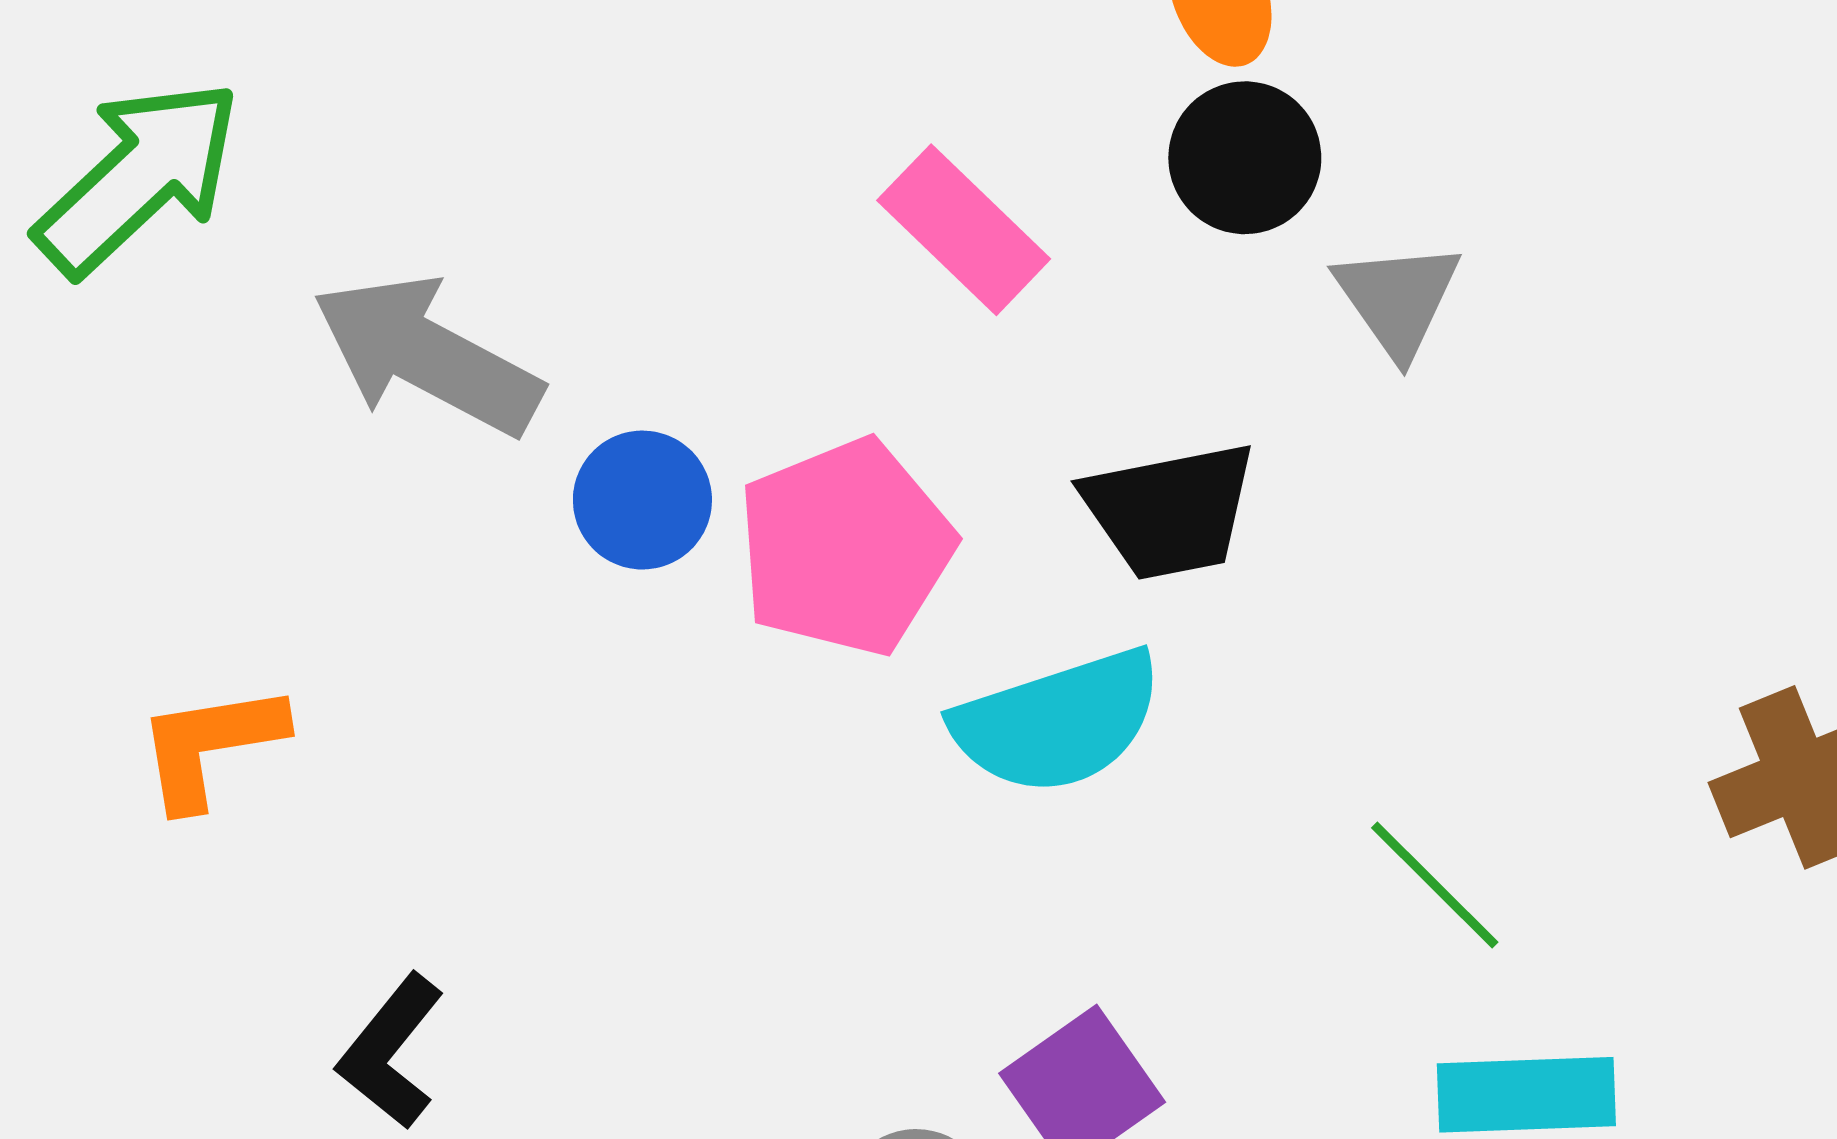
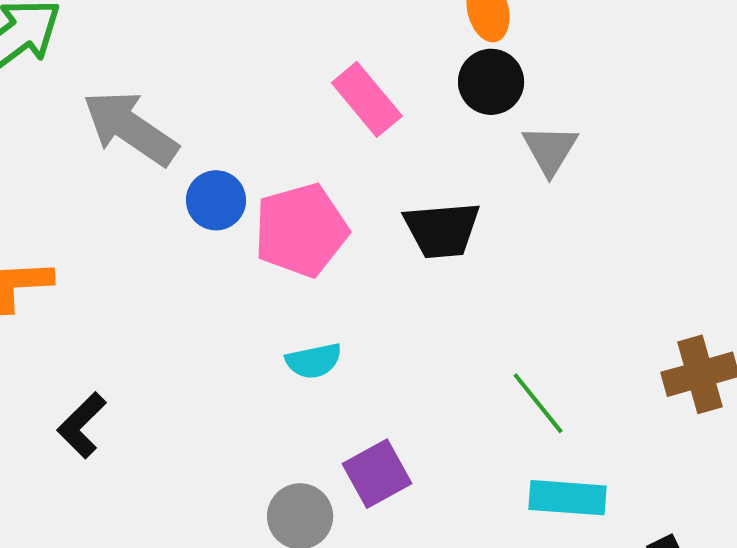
cyan semicircle: (1058, 722) -> (314, 361), moved, size x0.6

